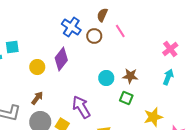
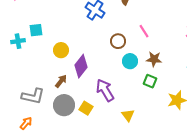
pink line: (120, 31) -> (144, 31), moved
brown circle: (94, 36) -> (118, 41), moved
purple diamond: (61, 59) -> (81, 66), moved

